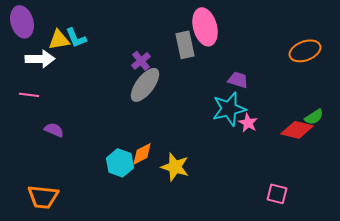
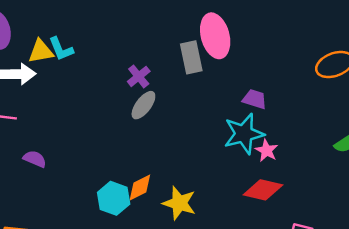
gray ellipse: (145, 85) -> (143, 105), size x0.7
red diamond: (297, 130) -> (263, 190), moved

